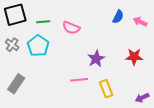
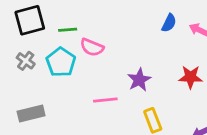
pink semicircle: (71, 28) -> (92, 47), moved
pink line: (79, 80) -> (105, 100), moved
gray rectangle: (16, 84) -> (31, 114), turned 42

